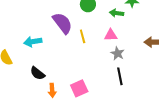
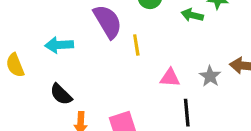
pink triangle: (111, 35) -> (170, 78), moved
gray star: (117, 53) -> (210, 76), moved

